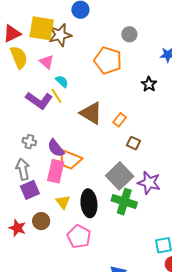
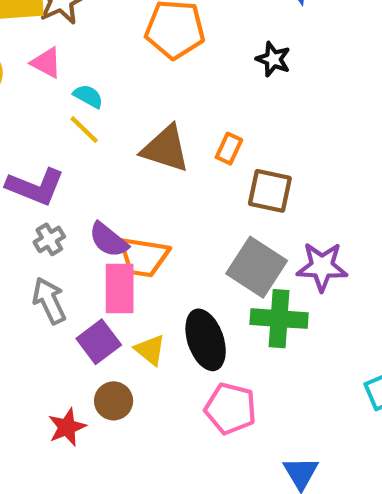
purple L-shape: (39, 100) -> (35, 187), moved
gray cross: (29, 142) -> (49, 239), turned -32
brown square: (134, 143) -> (270, 191), size x1.5
purple square: (30, 190) -> (99, 342), moved
red star: (17, 228) -> (67, 427), turned -30
pink pentagon: (79, 237) -> (230, 409), moved

